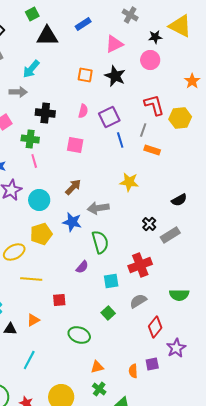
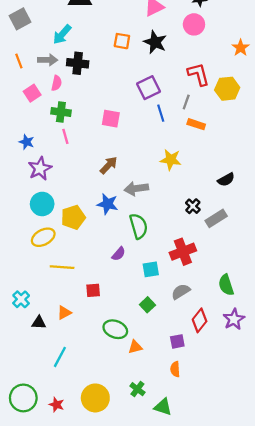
pink semicircle: (83, 111) -> (57, 83), moved
black cross: (45, 113) -> (78, 63), moved
cyan circle: (39, 200) -> (42, 204), moved
green semicircle: (179, 295) -> (226, 285), turned 72
purple star: (176, 348) -> (234, 319), moved
purple square: (152, 364) -> (177, 341), moved
orange triangle: (97, 367) -> (135, 347), moved

